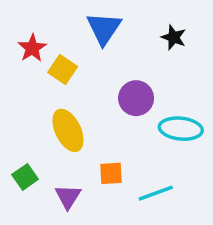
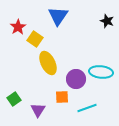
black star: (174, 37) -> (107, 21), moved
purple circle: (136, 98) -> (76, 79), moved
yellow ellipse: (68, 130) -> (48, 63), moved

